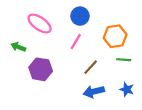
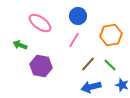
green line: (124, 60) -> (110, 65), moved, turned 40

